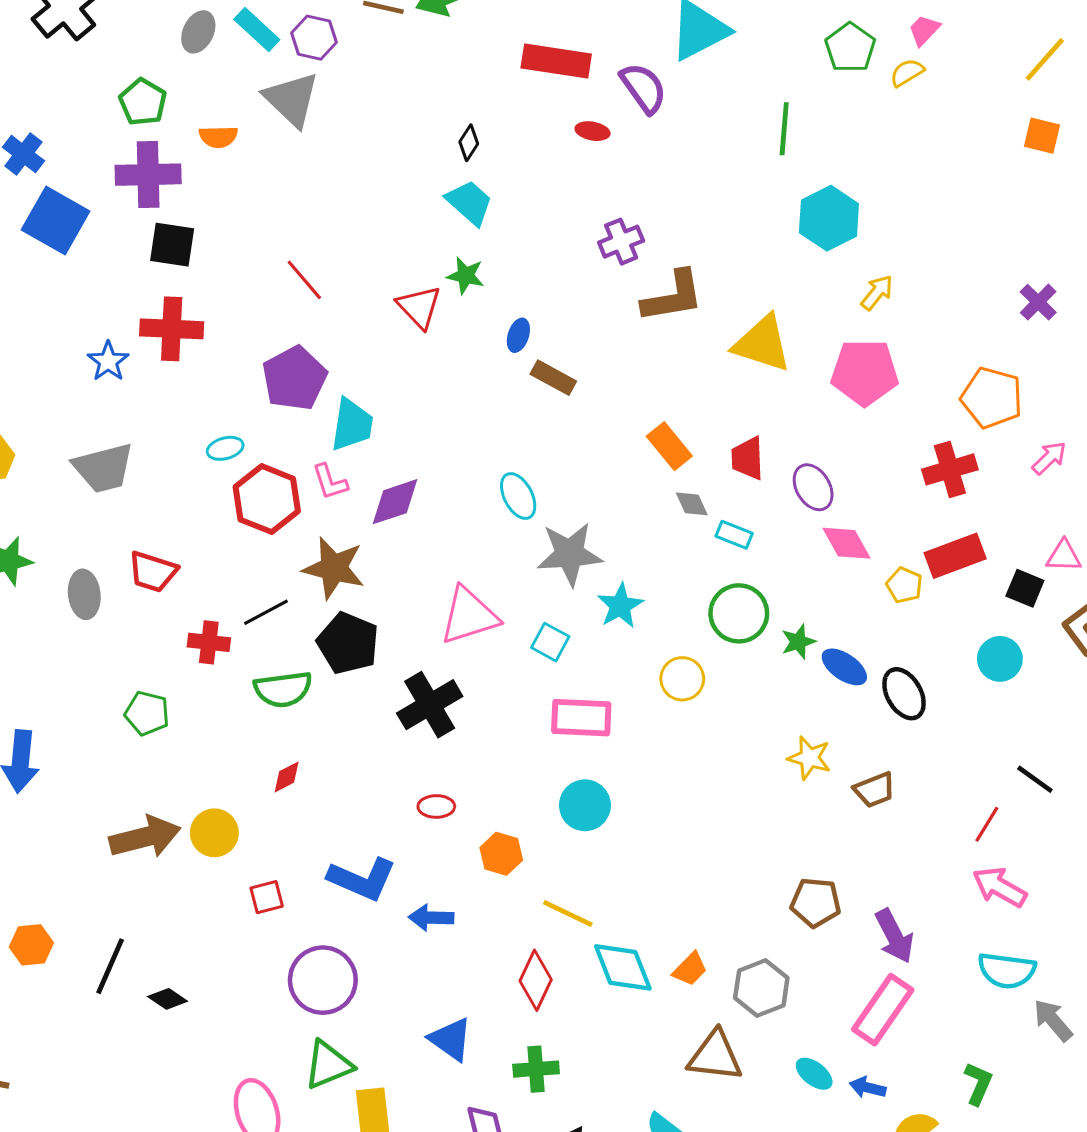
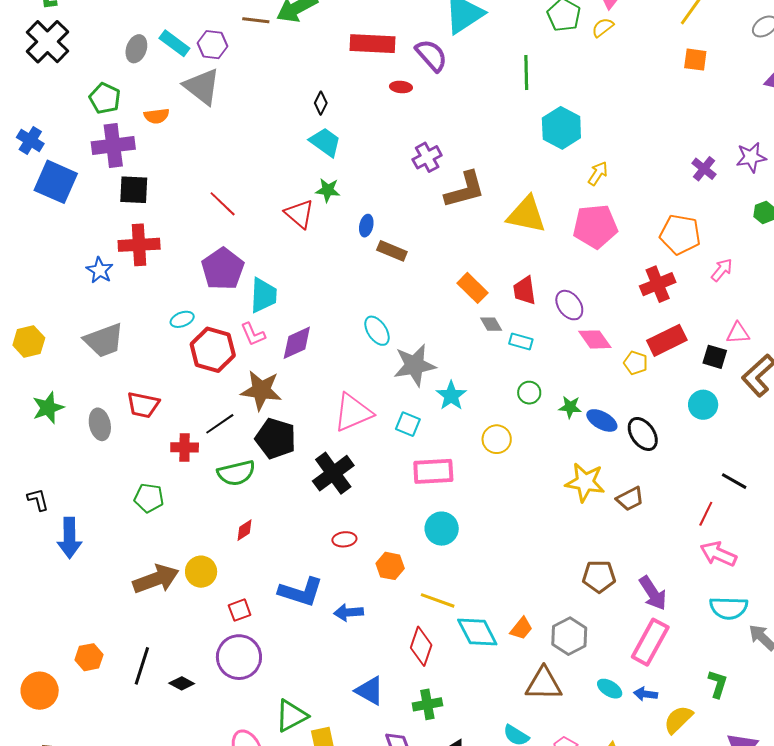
green circle: (739, 613) -> (529, 393), size x0.6
green star: (798, 642) -> (570, 407), turned 30
yellow star: (809, 758) -> (585, 482), size x1.4
purple circle: (323, 980) -> (239, 657), moved

